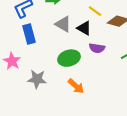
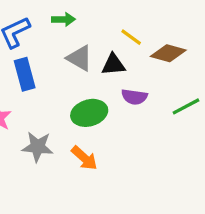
black triangle: (84, 28) -> (113, 65), turned -35
orange arrow: (76, 86) -> (84, 158), moved

